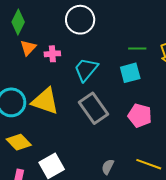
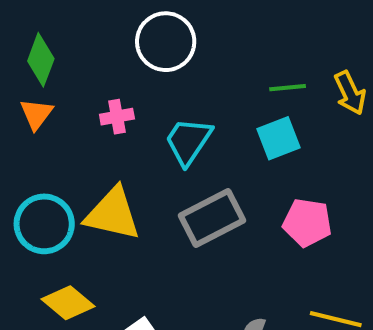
orange triangle: (28, 48) -> (36, 114), moved
gray rectangle: (93, 108) -> (212, 218), turned -76

